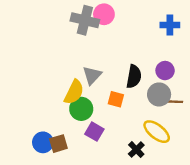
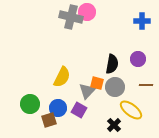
gray triangle: (92, 75) -> (87, 91), moved
gray circle: (159, 94) -> (115, 87), moved
green circle: (81, 109) -> (30, 104), moved
blue circle: (43, 142) -> (58, 108), moved

